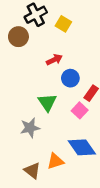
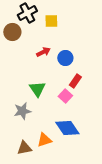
yellow square: (63, 24) -> (51, 21), turned -32
blue circle: (70, 78) -> (65, 58), moved
brown triangle: (32, 170) -> (24, 148), turned -49

